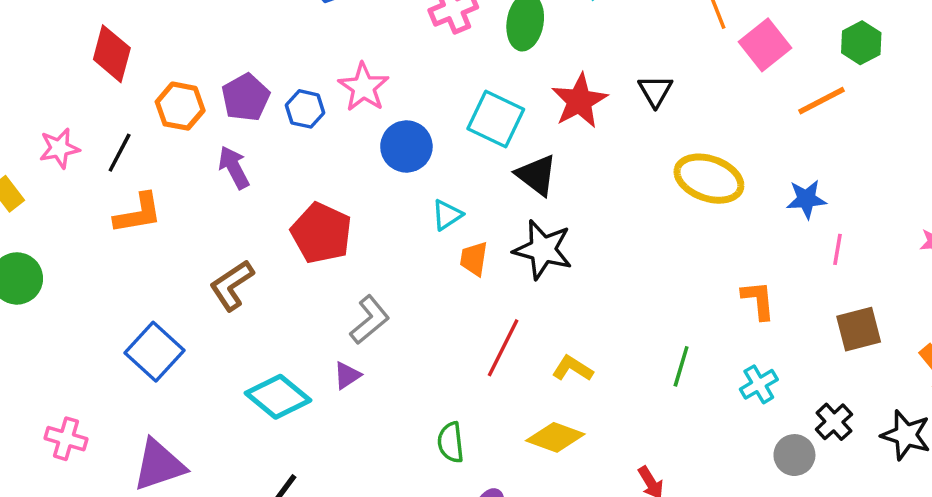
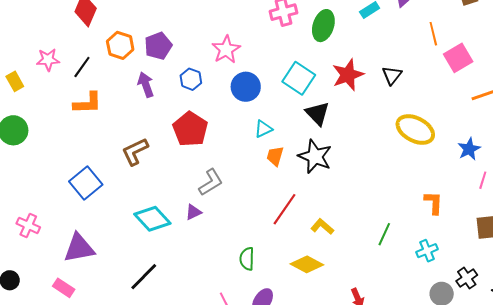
blue hexagon: (305, 109) -> (191, 79), moved
blue star: (806, 199) -> (469, 149), turned -30

